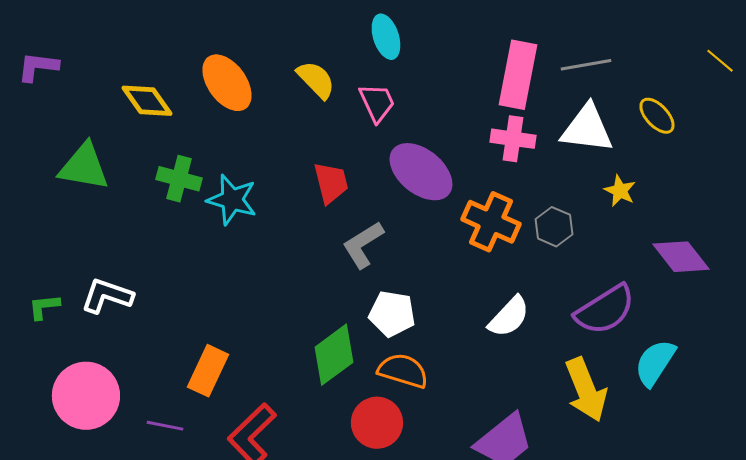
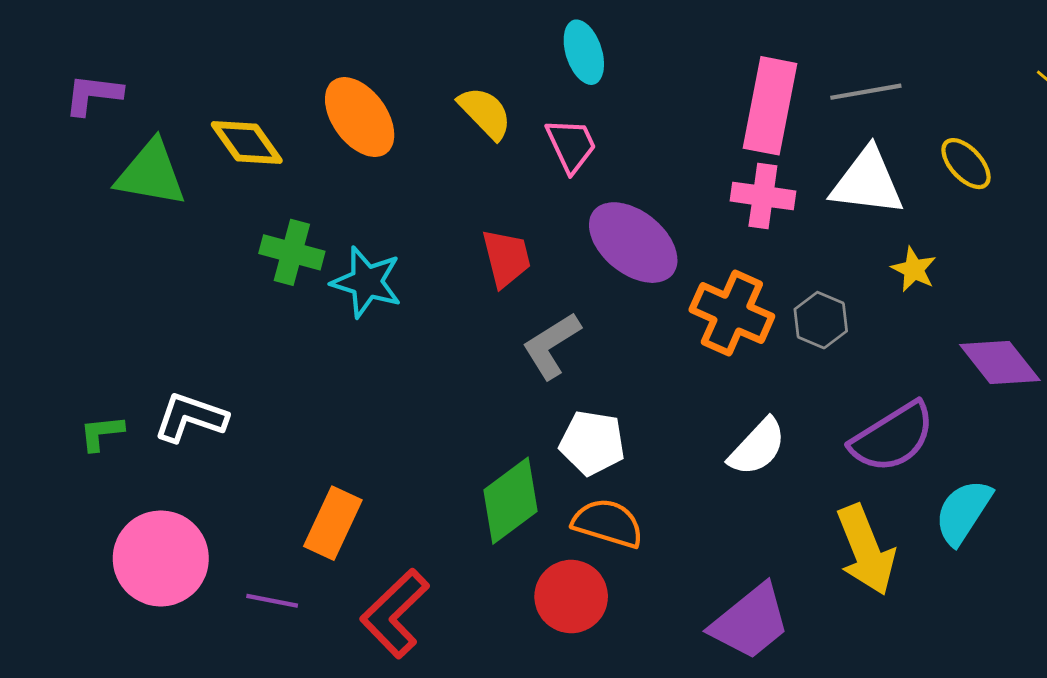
green triangle: (84, 167) -> (151, 173), moved

